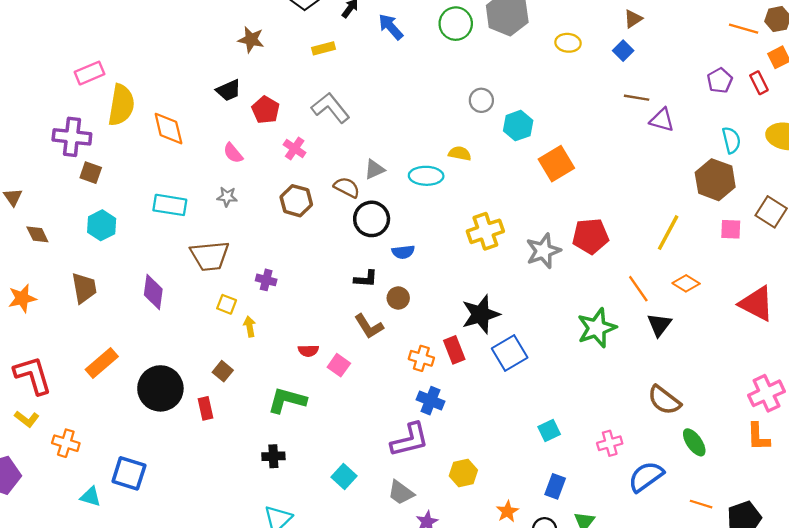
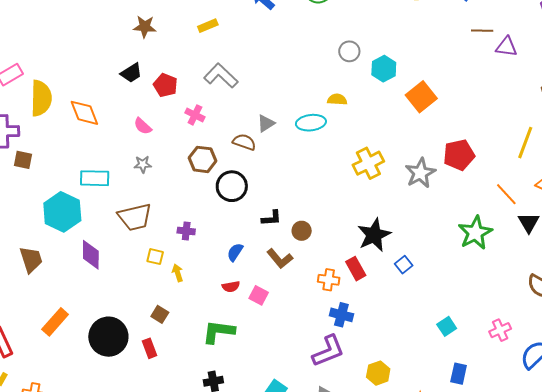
black circle: (372, 219) -> (232, 186), moved
cyan hexagon: (102, 225) -> (62, 212), moved, size x1.5
blue semicircle: (403, 252) -> (235, 252), moved, turned 138
blue square: (510, 353) -> (404, 265), size x0.6

